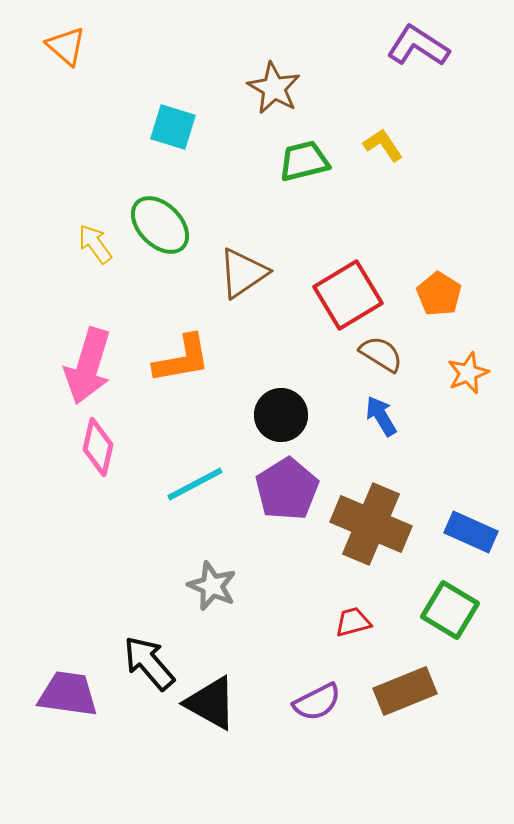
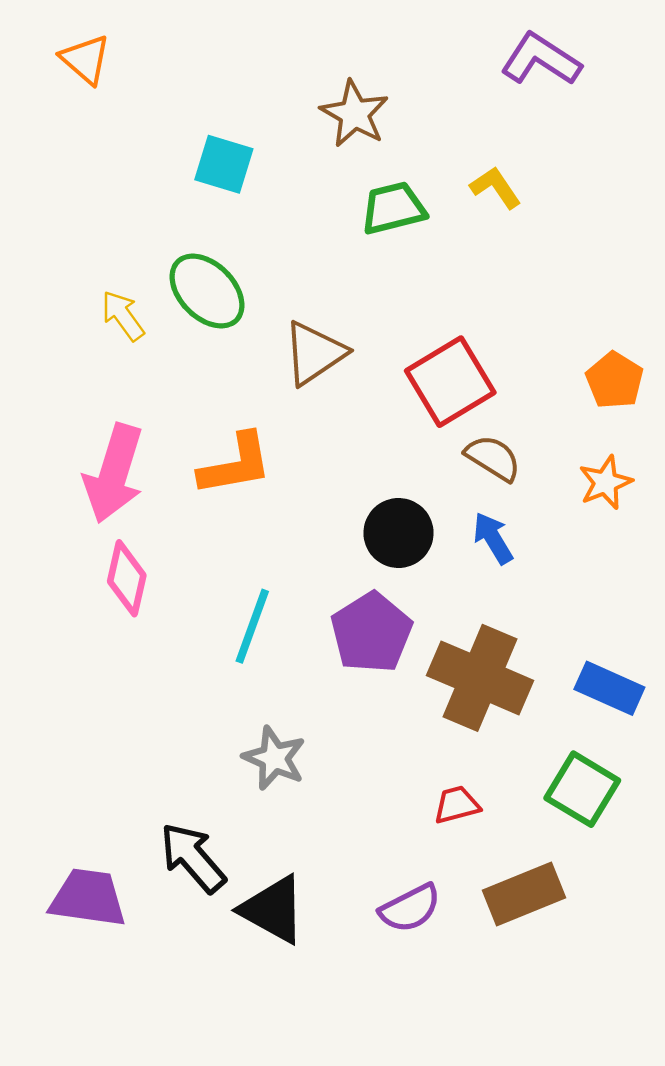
orange pentagon: (439, 294) -> (615, 380), moved
black circle: (281, 415) -> (398, 533), moved
cyan line: (195, 484) -> (252, 626), turned -42

